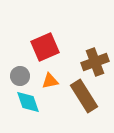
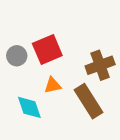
gray circle: (20, 76) -> (17, 56), moved

